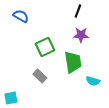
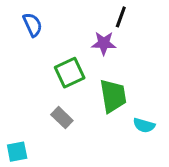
blue semicircle: (21, 16) -> (33, 25), turned 35
purple star: (81, 35) -> (104, 43), moved

